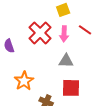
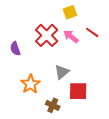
pink arrow: (64, 34) -> (71, 36), turned 126
gray triangle: (66, 61) -> (62, 72), moved, turned -42

